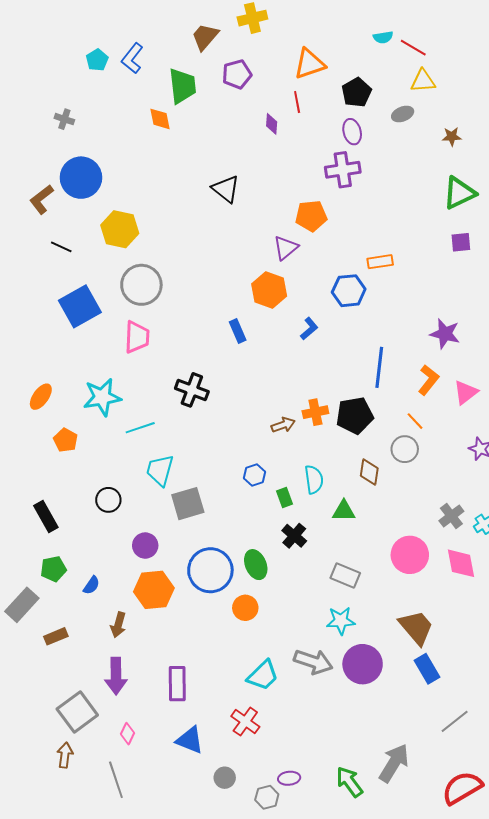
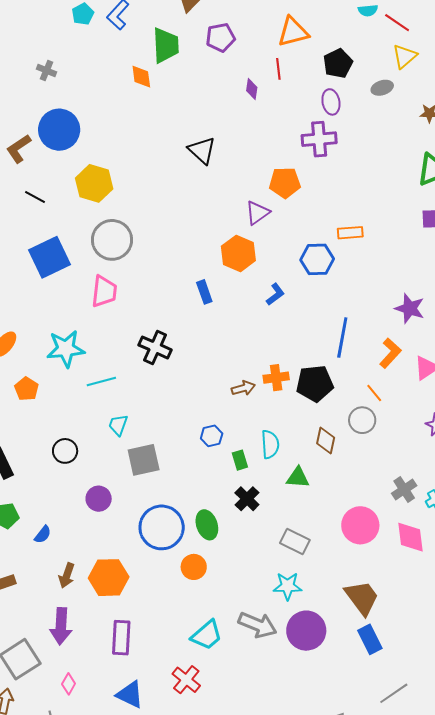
yellow triangle: (423, 81) -> (405, 56), turned -40
cyan trapezoid: (160, 470) -> (118, 425), size x0.7
orange hexagon: (154, 590) -> (109, 578), moved

